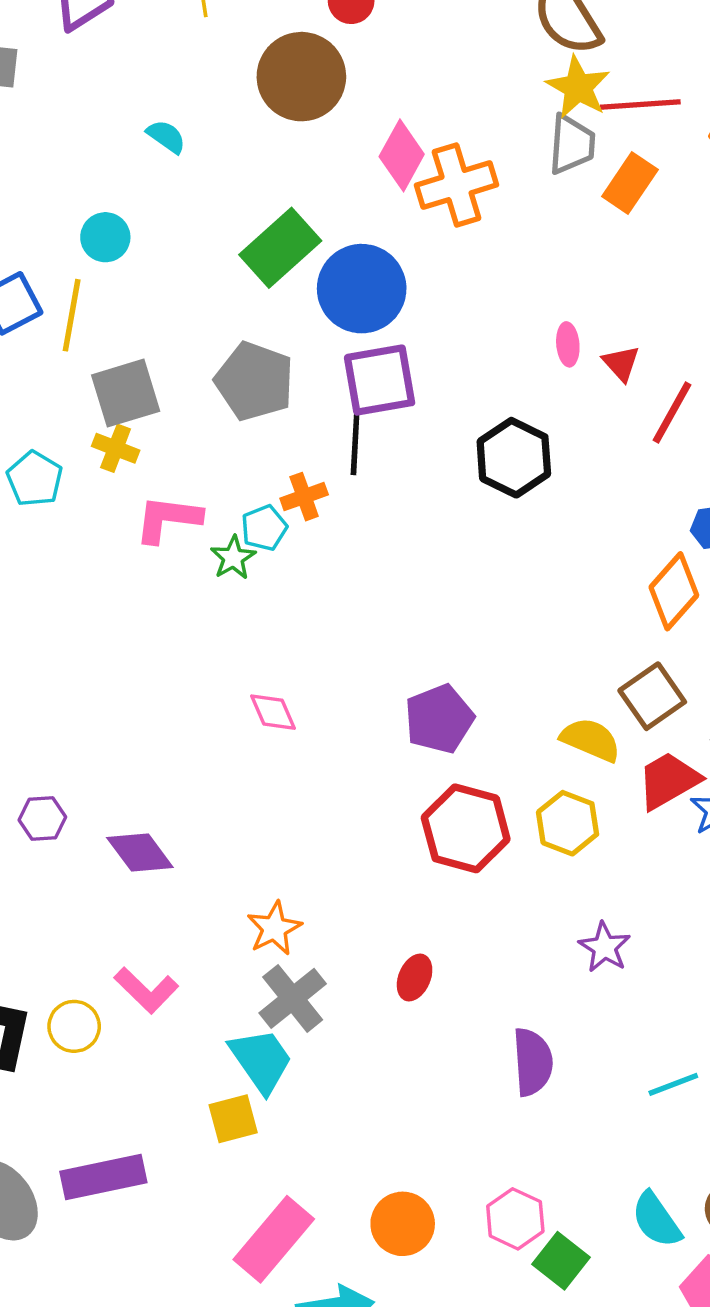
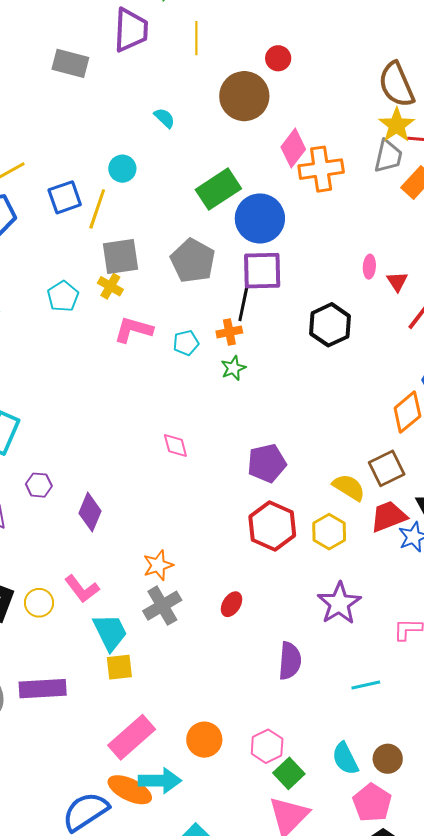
orange cross: (304, 497) -> (229, 332), moved
green star: (233, 558) -> (233, 368), moved
purple diamond: (140, 853) -> (90, 512), turned 51
purple star: (605, 947) -> (339, 603), size x1.5
cyan trapezoid: (261, 1060) -> (110, 632), moved

